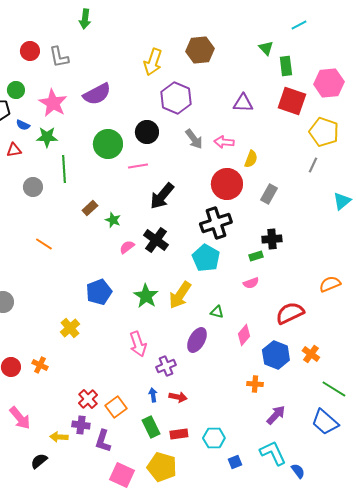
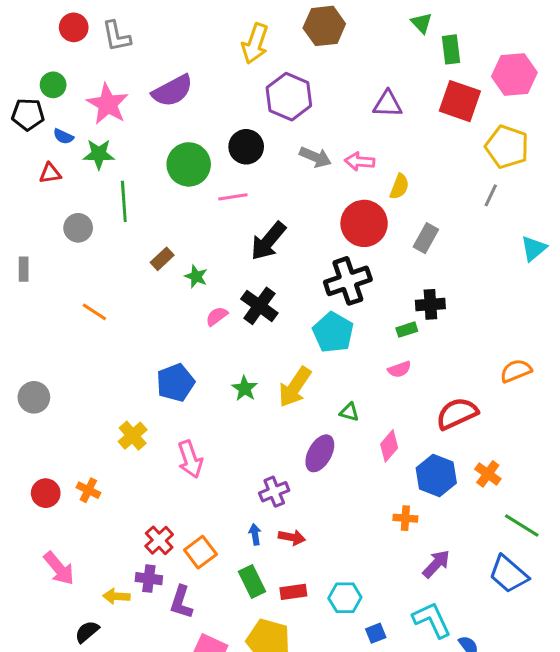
gray arrow: (194, 139) -> (315, 157), turned -30
green star: (146, 296) -> (245, 388), size x0.7
pink arrow: (138, 344) -> (190, 459), moved

